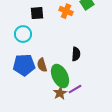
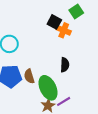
orange cross: (66, 11) -> (64, 30), moved
black square: (37, 13) -> (54, 22), moved, turned 32

